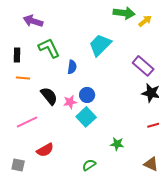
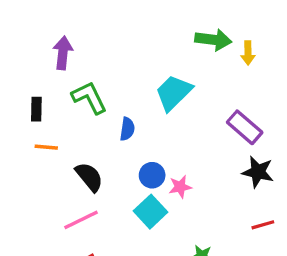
purple arrow: (33, 21) -> (63, 53), turned 78
yellow arrow: (145, 21) -> (248, 53), turned 128
pink star: (70, 102) -> (180, 187), moved
pink line: (27, 122) -> (81, 220), moved

